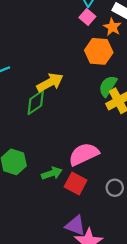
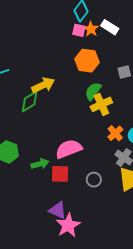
pink square: (87, 17) -> (79, 30), turned -32
orange star: (112, 27) -> (91, 29), moved
red square: (76, 183) -> (60, 174), turned -30

